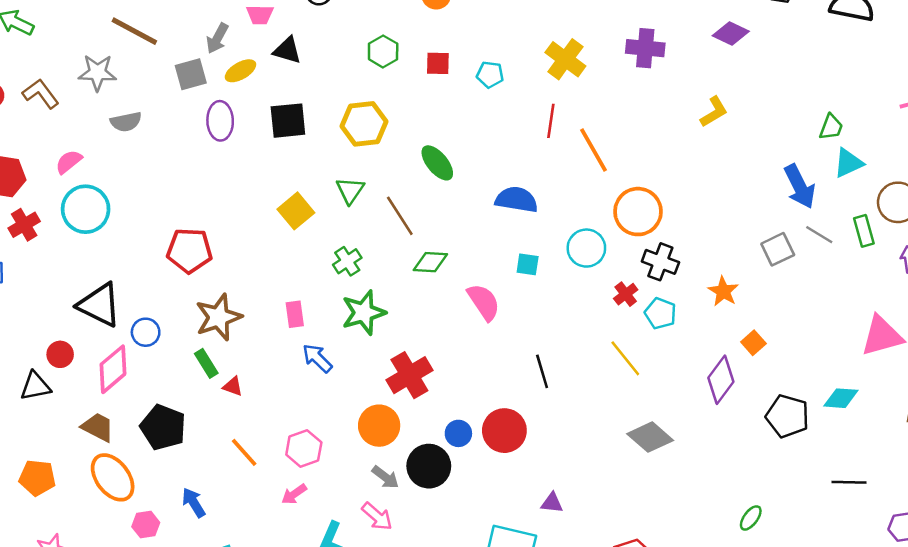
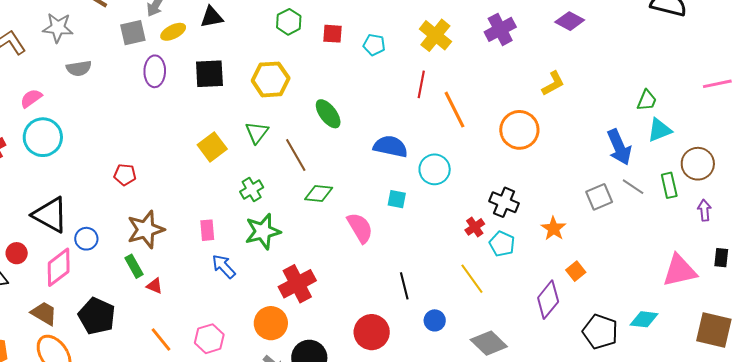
purple cross: (645, 48) -> (500, 29), turned -36
black triangle: (287, 50) -> (212, 17), turned -30
orange circle: (638, 212) -> (519, 130), moved
cyan circle: (586, 248) -> (435, 169), moved
red pentagon: (189, 251) -> (125, 175), size x0.6
blue circle: (458, 433) -> (435, 320), moved

